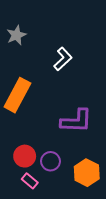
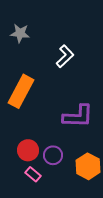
gray star: (16, 35) -> (20, 33), turned 30

